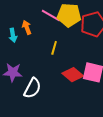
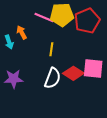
white semicircle: (32, 88) -> (53, 78), moved

